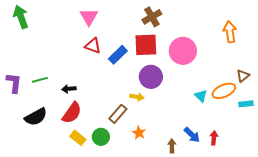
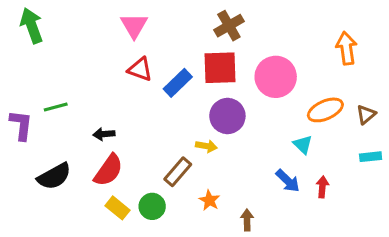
green line: (40, 80) -> (56, 107), moved
orange ellipse: (224, 91) -> (325, 110), moved
blue arrow: (192, 135) -> (288, 181), moved
red arrow: (214, 138) -> (322, 187), moved
brown arrow: (172, 146) -> (247, 220), moved

